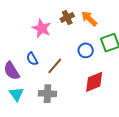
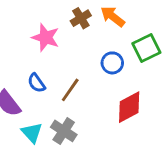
cyan triangle: (16, 94) -> (32, 133), moved
gray cross: (47, 94) -> (64, 131), turned 36

